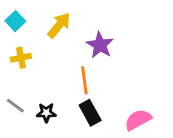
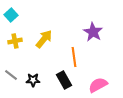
yellow arrow: (59, 25) -> (44, 39), moved
purple star: (100, 45) -> (93, 32), moved
orange line: (84, 80) -> (74, 57), moved

